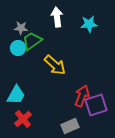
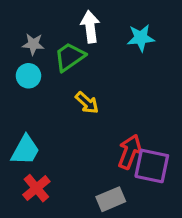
green trapezoid: (32, 41) -> (70, 57), moved
yellow arrow: (55, 65) -> (87, 103), size x0.7
purple square: (96, 105) -> (152, 166), turned 30

